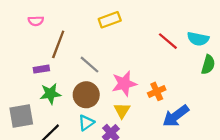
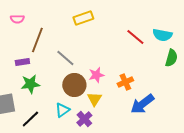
pink star: (124, 84) -> (96, 75), size x0.7
brown circle: (86, 95) -> (74, 85), moved

